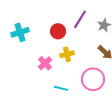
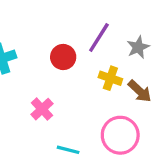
yellow cross: (67, 54) -> (110, 78), moved, turned 32

